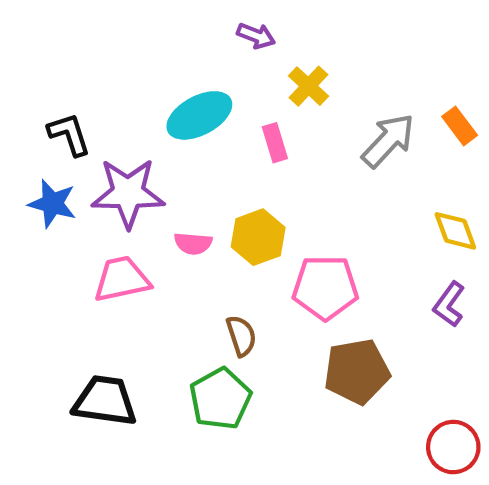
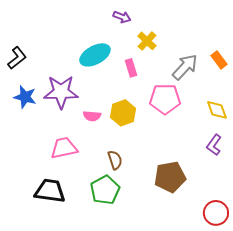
black L-shape: (69, 134) -> (17, 58), moved, turned 70
pink trapezoid: (122, 279) -> (64, 148), moved
pink pentagon: (325, 288) -> (165, 99), moved

